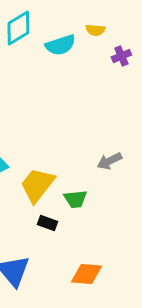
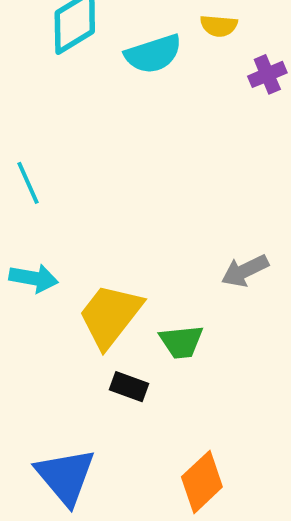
orange diamond: (86, 274) -> (202, 482), turned -48

